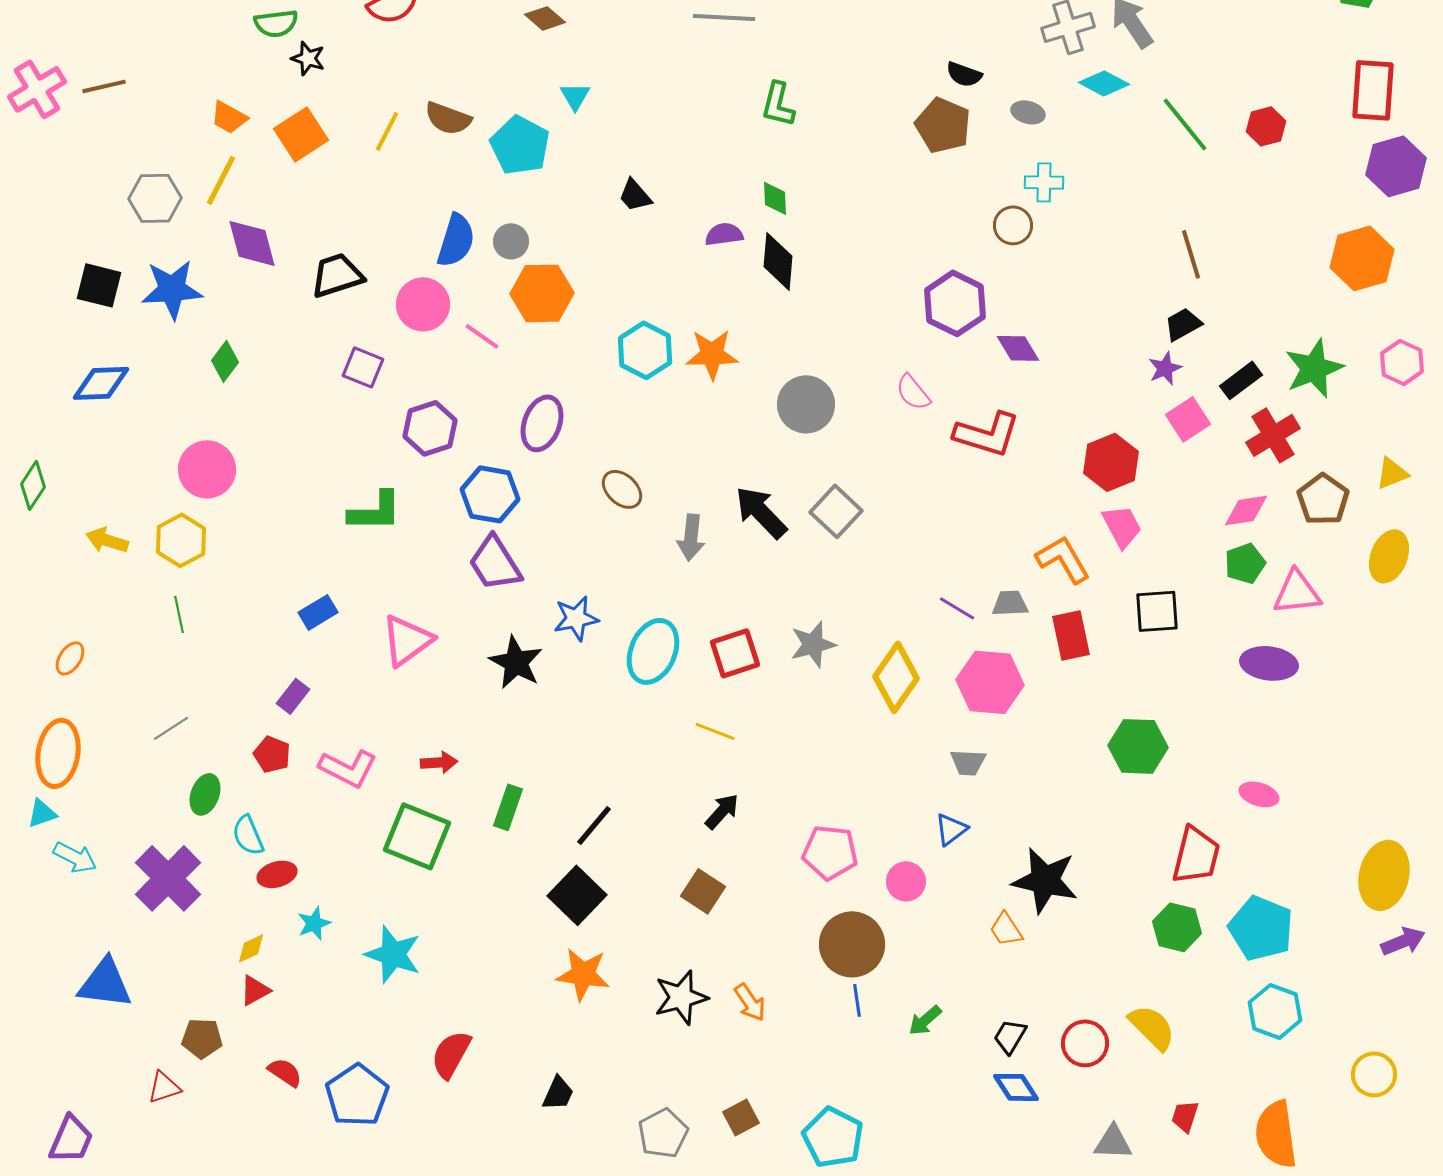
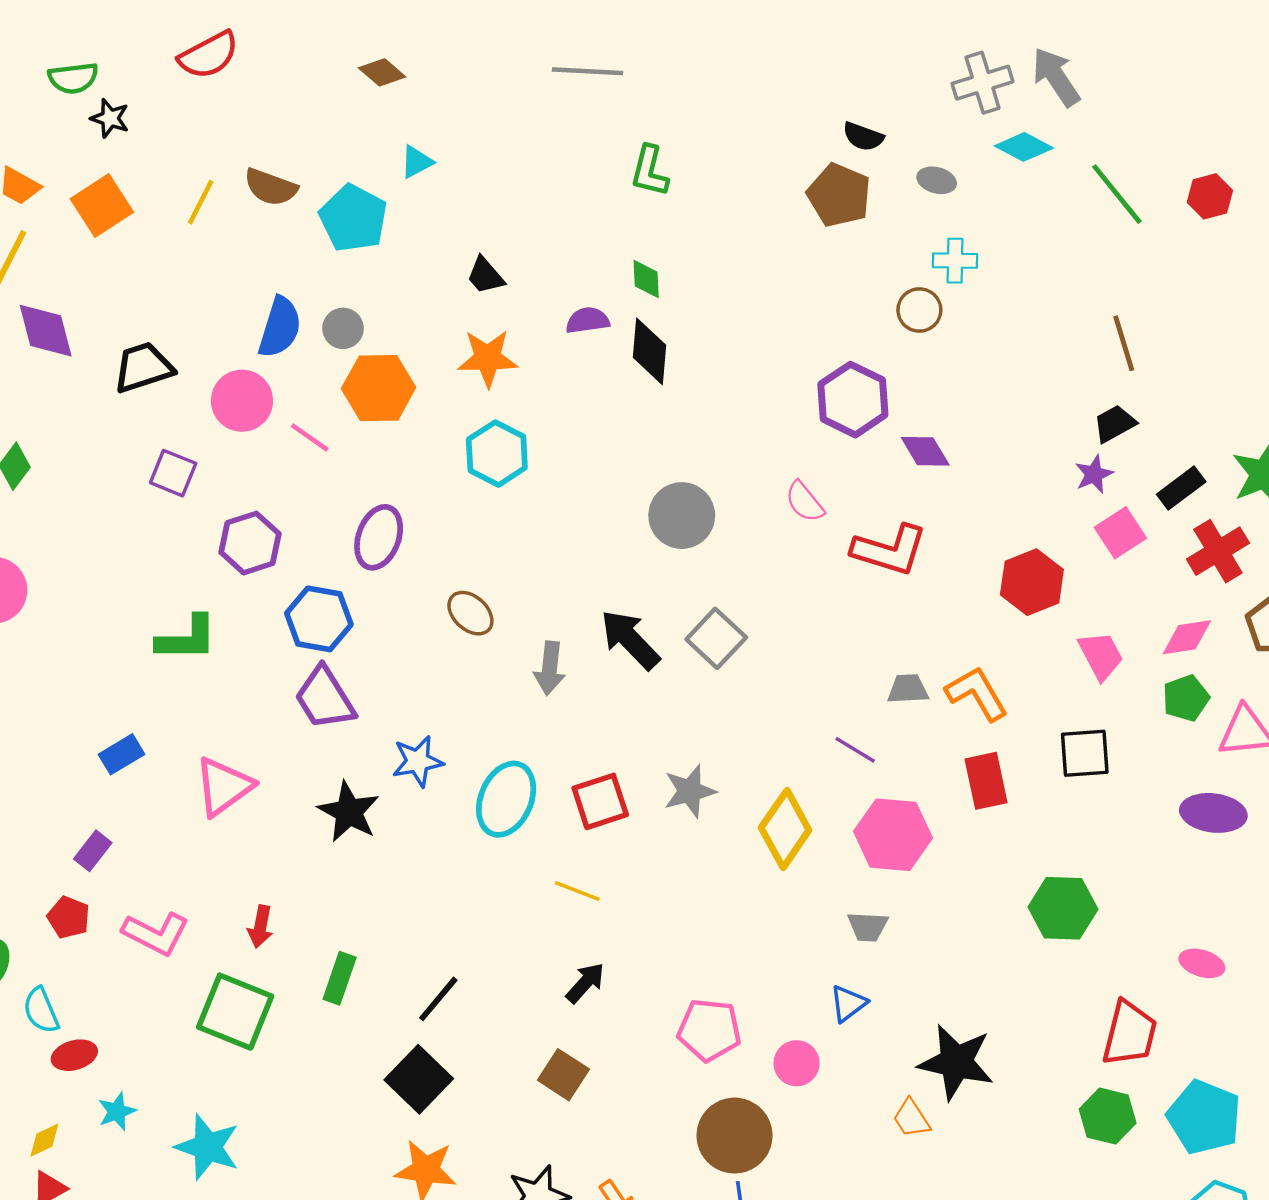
cyan triangle: (575, 96) -> (416, 162), turned 32
orange star: (712, 354) -> (488, 358), moved
pink trapezoid: (1122, 526) -> (1101, 656), moved
gray trapezoid: (1010, 603) -> (908, 689), moved
red arrow: (439, 762) -> (260, 927), turned 105

